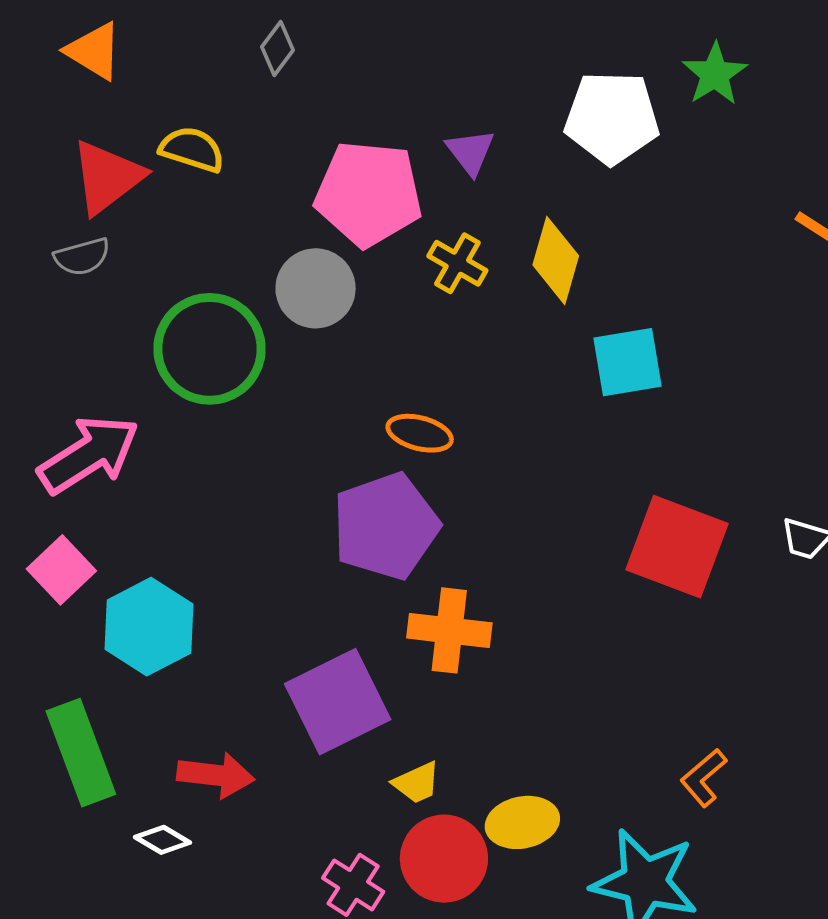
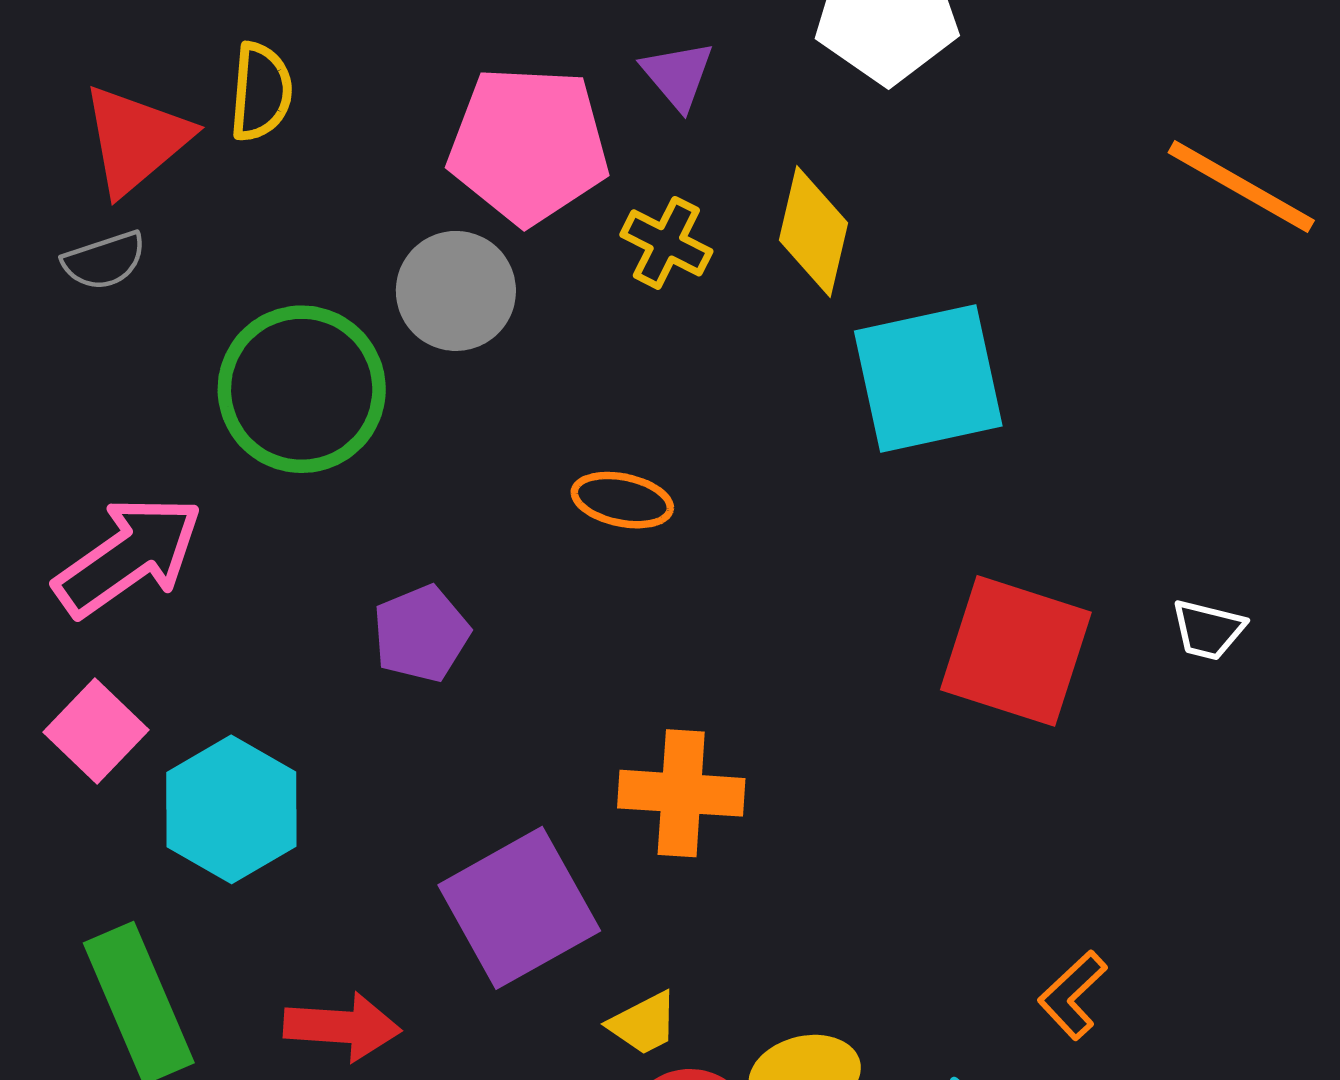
yellow semicircle: (192, 149) -> (261, 92), turned 80
cyan square: (627, 362) -> (928, 378), size x1.4
purple pentagon: (386, 526) -> (421, 634), moved, size x0.6

